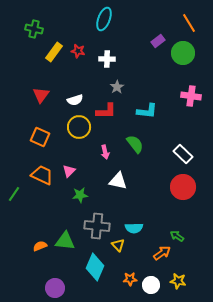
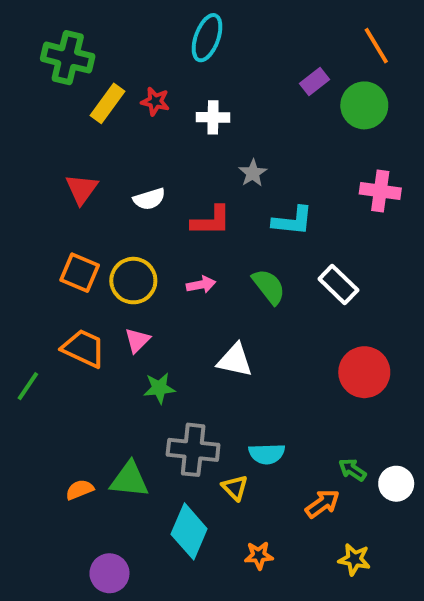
green cross: (34, 29) -> (68, 58), size x1.4
gray star: (117, 87) -> (253, 173), moved
yellow circle: (79, 127) -> (133, 281), moved
pink arrow: (105, 152) -> (201, 285), moved, turned -88
white rectangle: (183, 154) -> (338, 285), moved
white circle: (151, 285) -> (396, 484), moved

